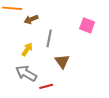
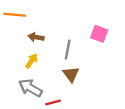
brown arrow: (31, 19) -> (36, 37), moved, turned 32
gray line: (49, 38) -> (68, 50), moved

